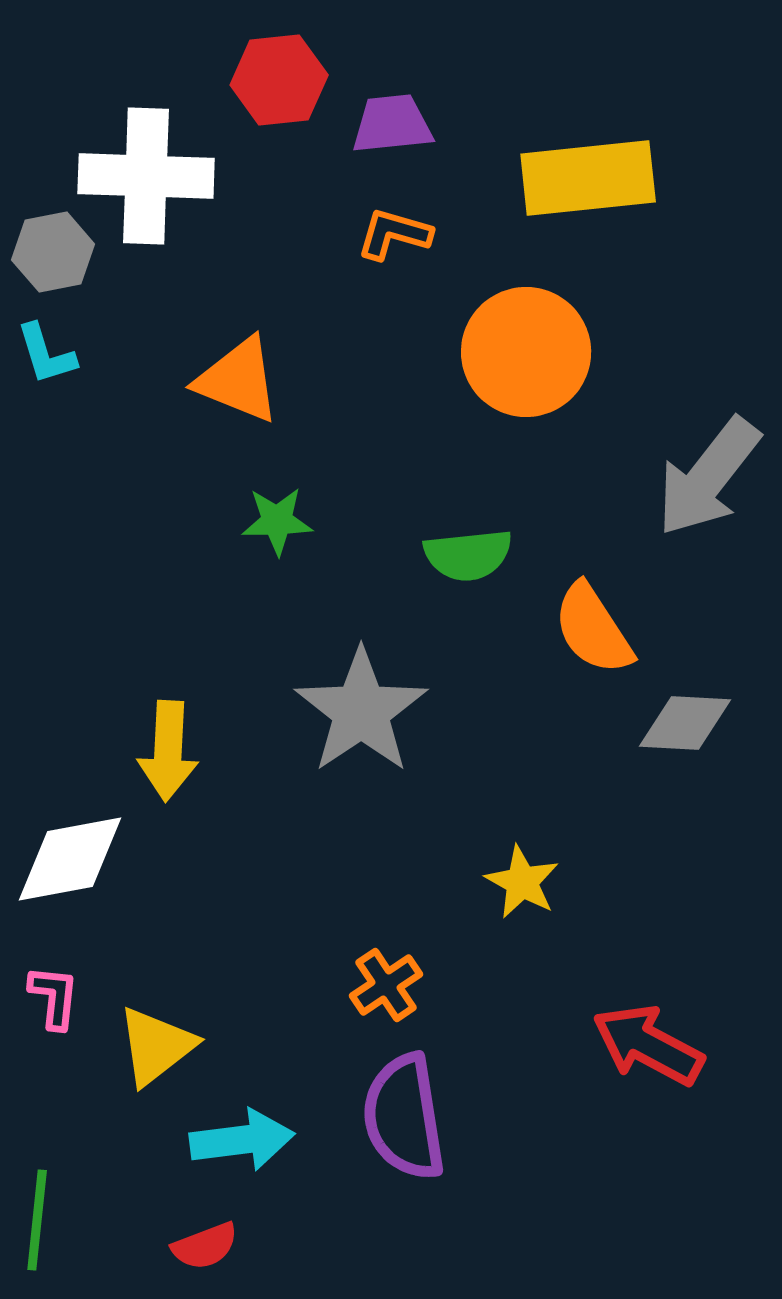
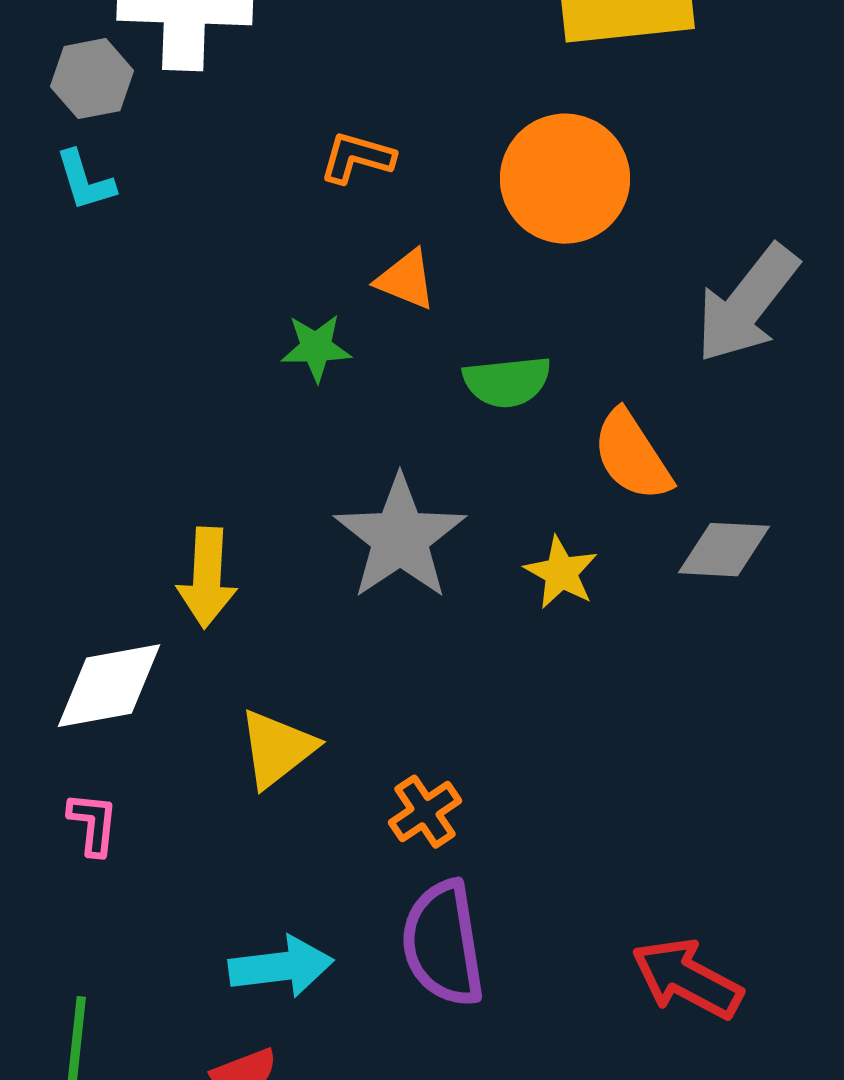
orange L-shape: (394, 234) -> (357, 158), moved
orange triangle: (238, 380) -> (406, 280), moved, size x0.7
yellow star: (522, 882) -> (561, 573), moved
red arrow: (648, 1045) -> (687, 979), moved
yellow triangle: (156, 1046) -> (277, 749), moved

